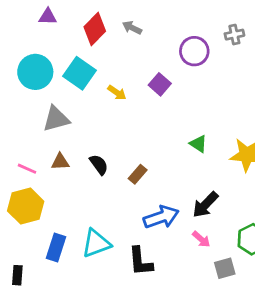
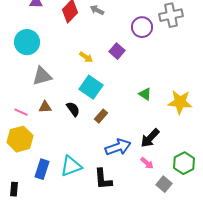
gray cross: (234, 35) -> (171, 15), size x1.6
cyan square: (80, 73) -> (91, 87), moved
gray square: (225, 268) -> (164, 184), turned -35

